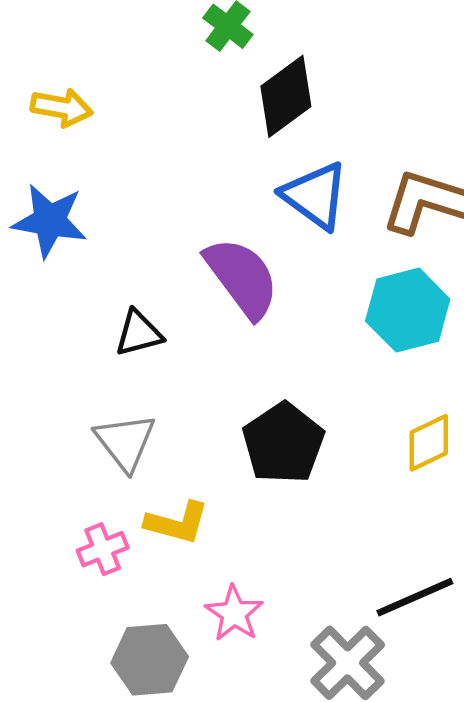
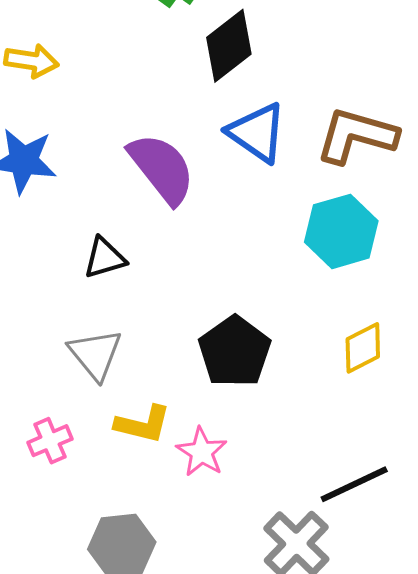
purple semicircle: (242, 278) -> (162, 168), moved
pink cross: (103, 549) -> (50, 441), moved
pink star: (234, 613) -> (202, 452), moved

